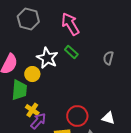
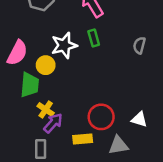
green rectangle: (71, 52) -> (94, 38), turned 32
white star: (47, 58) -> (64, 45), turned 30

